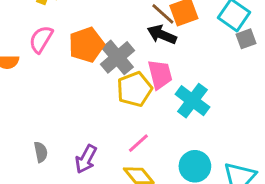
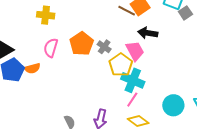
black arrow: (162, 35) -> (148, 33), moved
gray cross: (118, 57) -> (104, 47), size x0.6
cyan cross: (192, 101) -> (133, 80), moved

